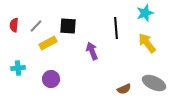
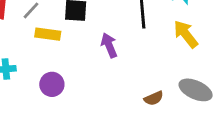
yellow rectangle: (48, 43) -> (48, 34), turned 36

